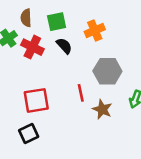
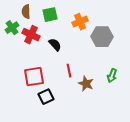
black semicircle: (64, 46) -> (55, 45), moved
gray hexagon: (107, 71) -> (102, 37), moved
black square: (29, 133) -> (46, 97), moved

